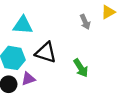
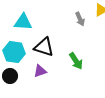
purple triangle: (28, 79) -> (40, 71), moved

